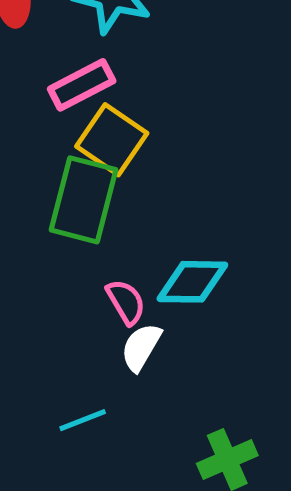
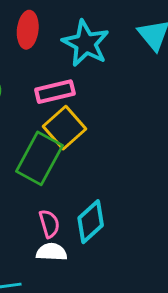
cyan diamond: (192, 282) -> (91, 222), turned -57
white semicircle: (141, 347) -> (52, 252), turned 48

